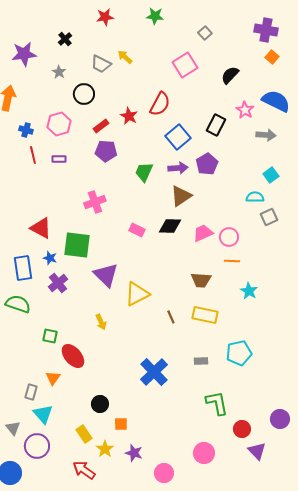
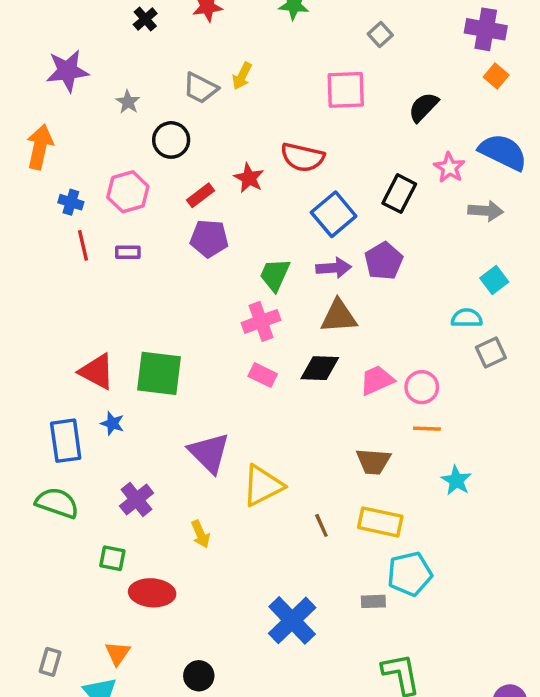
black cross: (65, 39) -> (145, 19), moved
yellow arrow: (125, 57) -> (242, 76), turned -105
pink square: (185, 65) -> (346, 90), turned 30
red semicircle: (160, 104) -> (302, 157), turned 75
brown triangle: (181, 196) -> (339, 316), turned 30
pink cross: (95, 202) -> (261, 321), moved
green square: (77, 245) -> (159, 373), moved
purple cross: (58, 283) -> (137, 499), moved
cyan pentagon: (239, 353) -> (410, 574), moved
red ellipse: (73, 356) -> (152, 593), turned -45
orange triangle: (53, 378) -> (118, 653), moved
gray rectangle: (31, 392) -> (50, 662), moved

